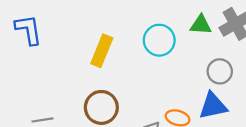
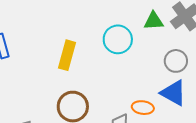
blue triangle: (213, 106) -> (173, 93), turned 48

